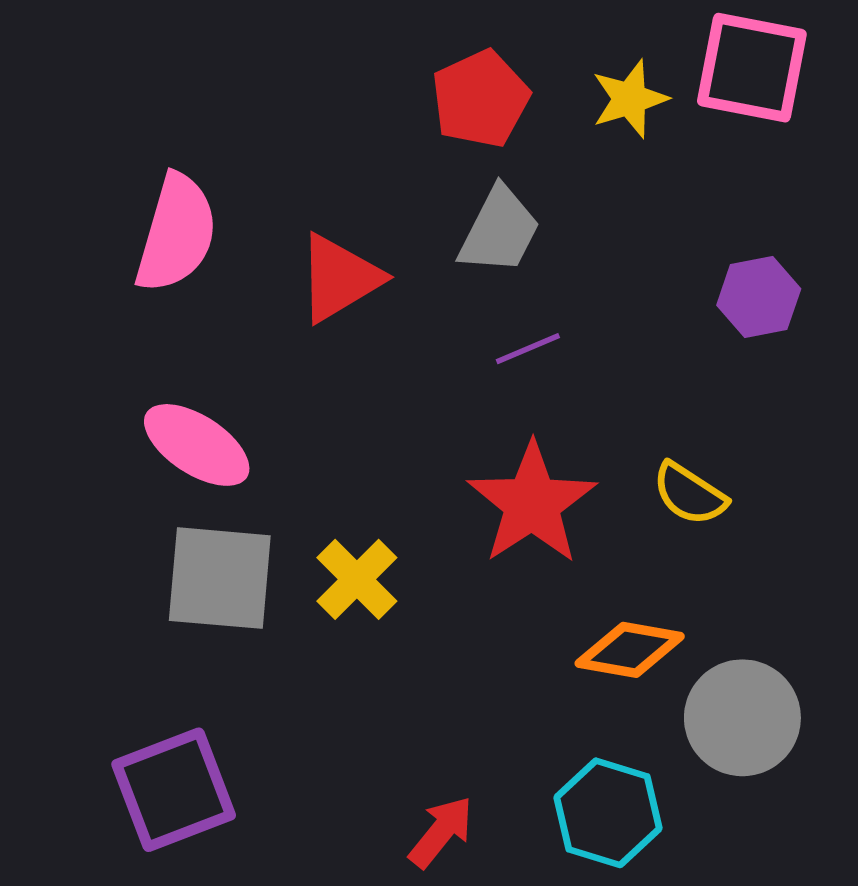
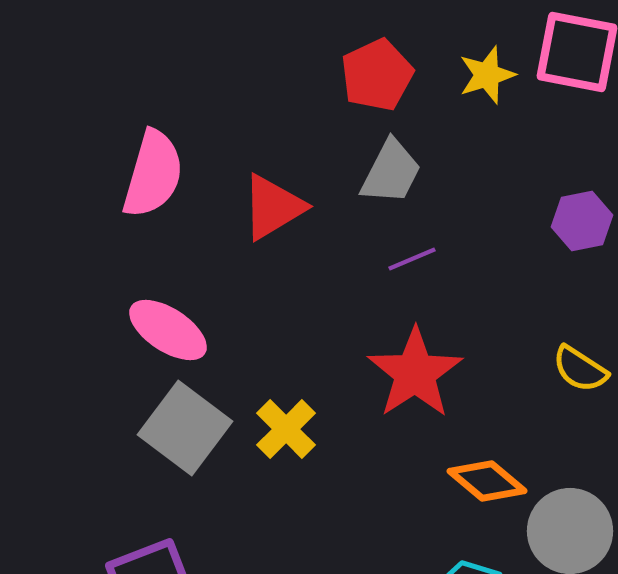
yellow semicircle: (689, 494) -> (580, 369), moved
gray square: (220, 578) -> (185, 428), turned 32
orange diamond: (630, 650) -> (487, 481), turned 30

